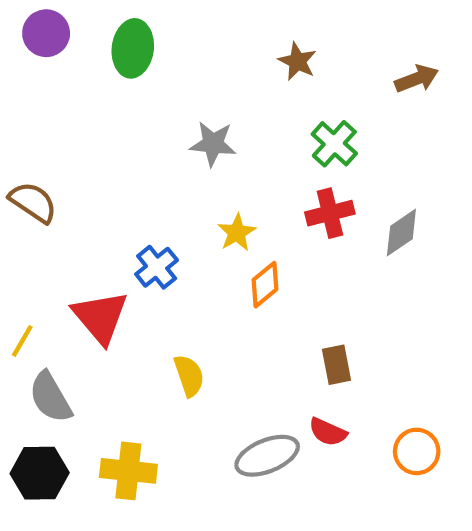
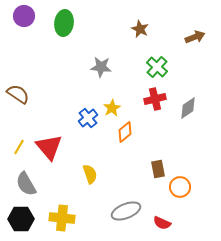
blue cross: (157, 267) -> (88, 118), moved
yellow line: (22, 341) -> (19, 147), moved
red semicircle: (328, 432) -> (162, 223), moved
orange circle: (417, 451) -> (180, 187), moved

